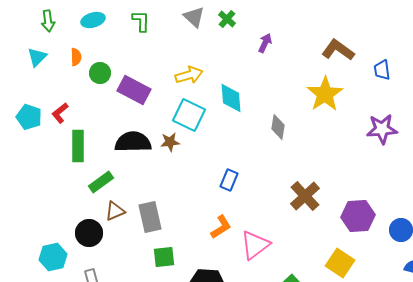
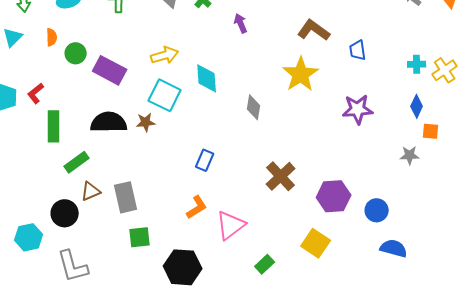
purple arrow: (265, 43) -> (241, 23), turned -48

